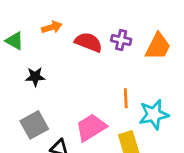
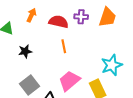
orange arrow: (52, 27) -> (31, 15), turned -40
orange line: (126, 98) -> (64, 46), moved

